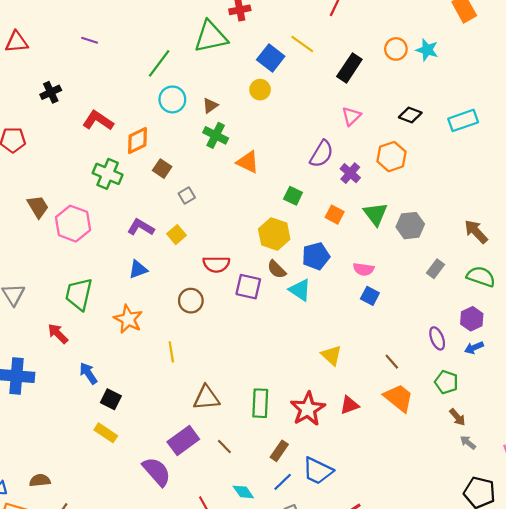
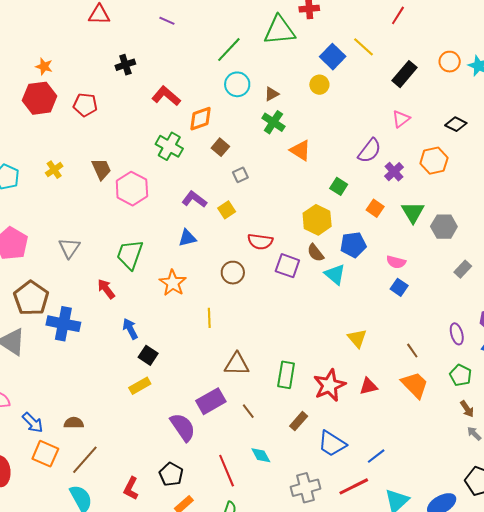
yellow rectangle: (106, 433) -> (140, 386), turned -70
blue line: (283, 482) -> (376, 456), moved

